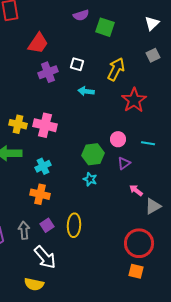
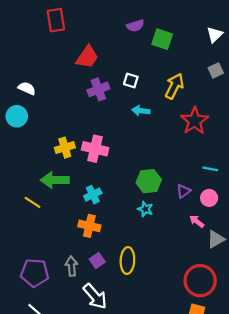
yellow cross: (18, 124) -> (65, 148), turned -30
pink circle: (118, 139) -> (209, 198), moved

